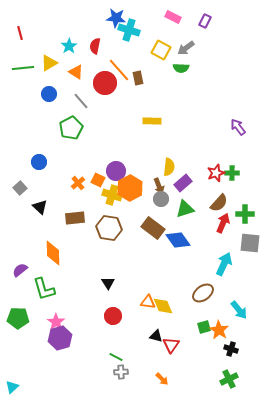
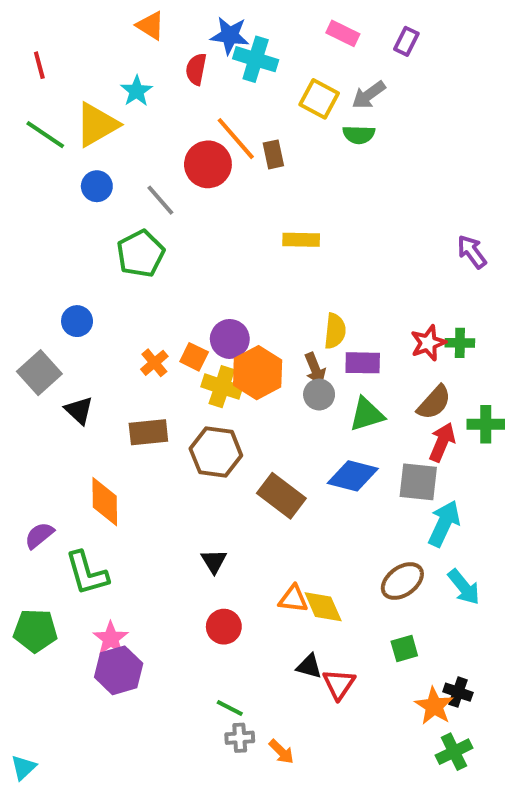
red semicircle: (95, 46) -> (196, 69), moved
yellow triangle: (49, 63) -> (97, 125), size x1.4
green line: (23, 68) -> (45, 135), turned 40
orange triangle: (76, 72) -> (150, 25), moved
purple rectangle: (183, 183) -> (363, 363), turned 42
gray square: (20, 188) -> (39, 373), size x1.5
brown rectangle: (153, 228) -> (281, 496), moved
blue diamond: (178, 240) -> (353, 476), turned -40
gray square: (250, 243) -> (418, 482), moved
cyan arrow: (239, 310) -> (464, 587), moved
orange star: (219, 330) -> (434, 706), moved
orange arrow: (162, 379) -> (281, 752), moved

